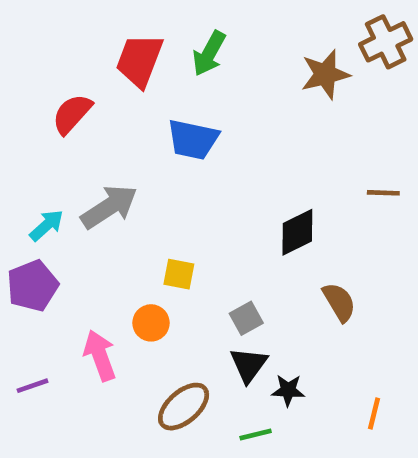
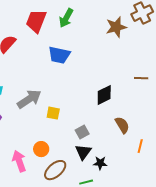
gray arrow: (109, 207) -> (29, 99), moved
orange circle: (151, 323) -> (41, 149), moved
pink arrow: (100, 355) -> (19, 161), moved
orange line: (374, 414) -> (140, 146), moved

